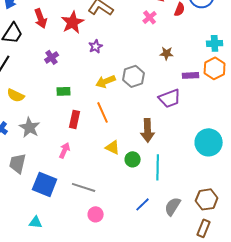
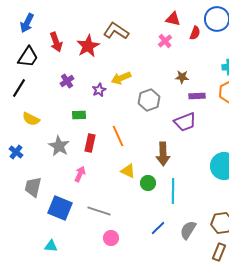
purple star: (96, 46) -> (99, 90), moved
purple rectangle: (191, 75) -> (197, 96), moved
yellow arrow: (106, 81) -> (121, 78), moved
gray star: (30, 127) -> (59, 146), moved

